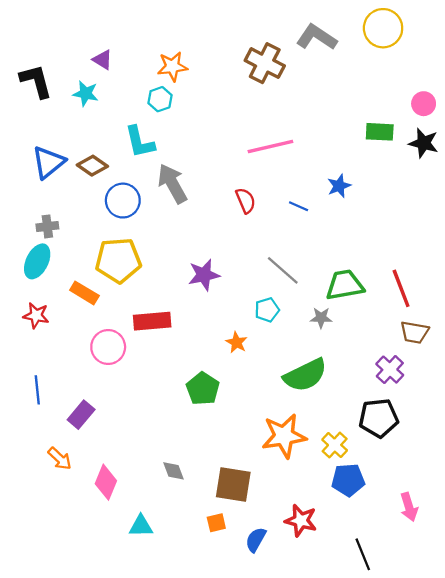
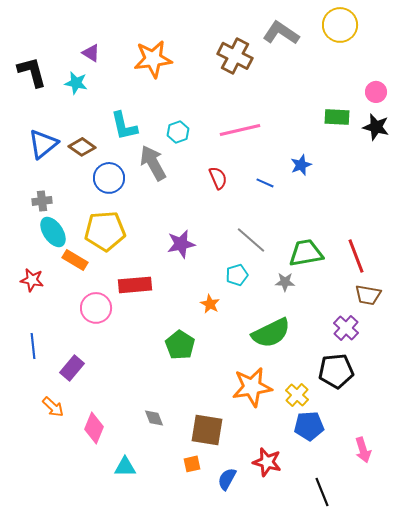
orange star: (172, 66) -> (153, 59), size x1.4
cyan hexagon: (160, 99) -> (178, 132), moved
cyan ellipse: (37, 261) -> (53, 232), moved, turned -60

